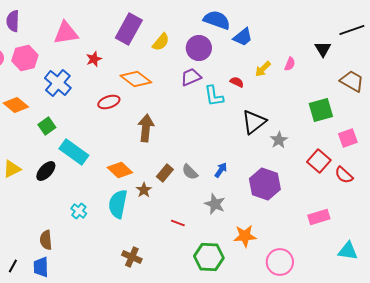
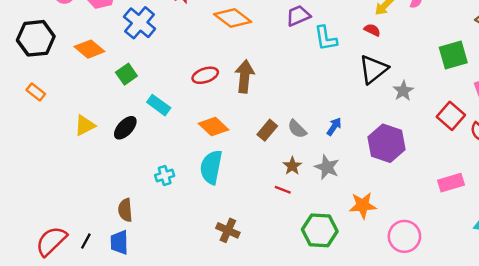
red semicircle: (237, 82) -> (372, 30), moved
red ellipse: (109, 102) -> (205, 75), moved
cyan rectangle: (74, 152) -> (159, 105), size x0.7
brown star: (144, 190) -> (292, 166), moved
cyan cross: (79, 211) -> (165, 175), turned 35

